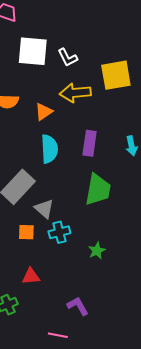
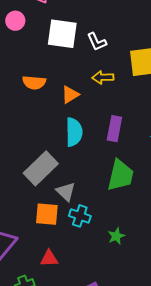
yellow arrow: (75, 93) -> (103, 77), size x0.7
orange square: (26, 232) -> (47, 214), size x1.4
cyan cross: (59, 232) -> (80, 216), turned 30

